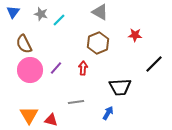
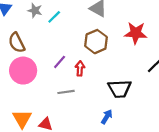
red star: (135, 35) -> (136, 33), size x1.5
purple line: (56, 68) -> (60, 62), moved
gray line: (76, 102) -> (66, 92), moved

